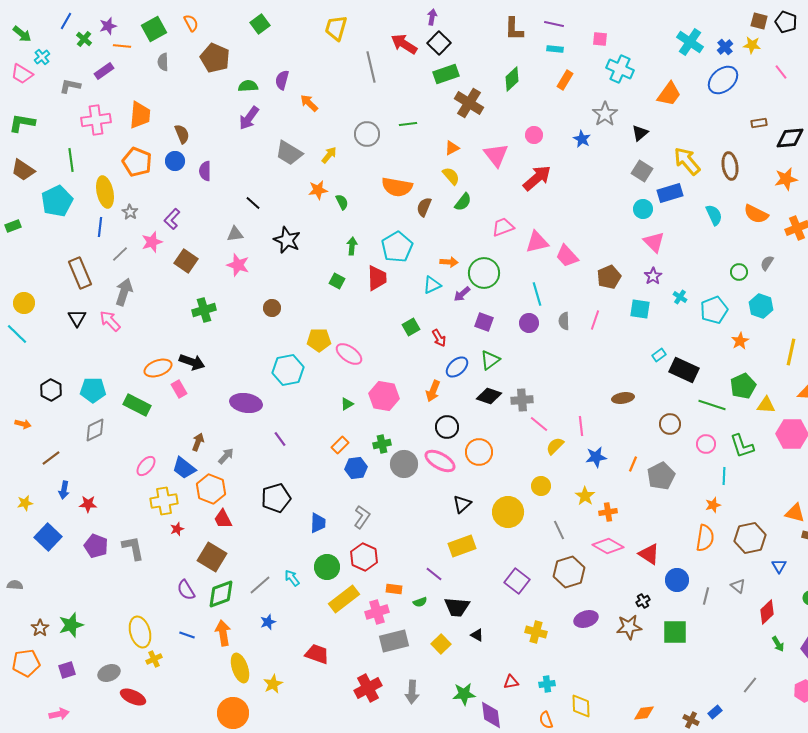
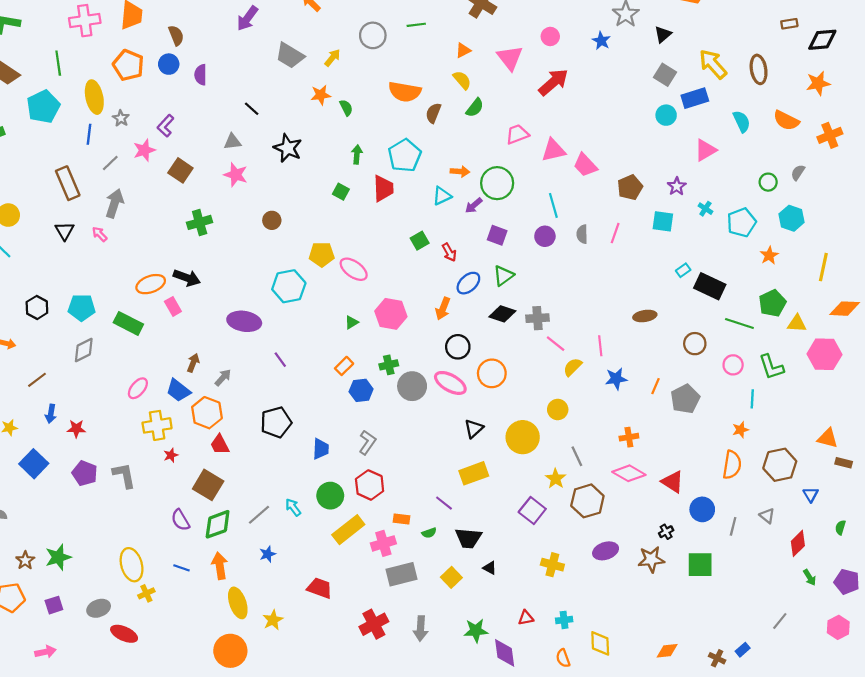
pink triangle: (654, 242) -> (705, 150), moved, turned 45
pink arrow: (110, 321) -> (100, 234), size x0.7
yellow star: (585, 496) -> (556, 479), moved

